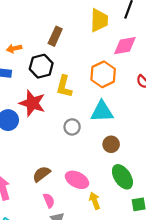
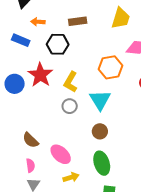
brown rectangle: (55, 36) -> (78, 21), turned 42
yellow L-shape: (64, 86) -> (71, 82), moved
cyan triangle: (102, 112) -> (100, 100), turned 45
brown semicircle: (41, 174) -> (31, 140), turned -114
yellow arrow: (95, 201) -> (71, 177), turned 77

